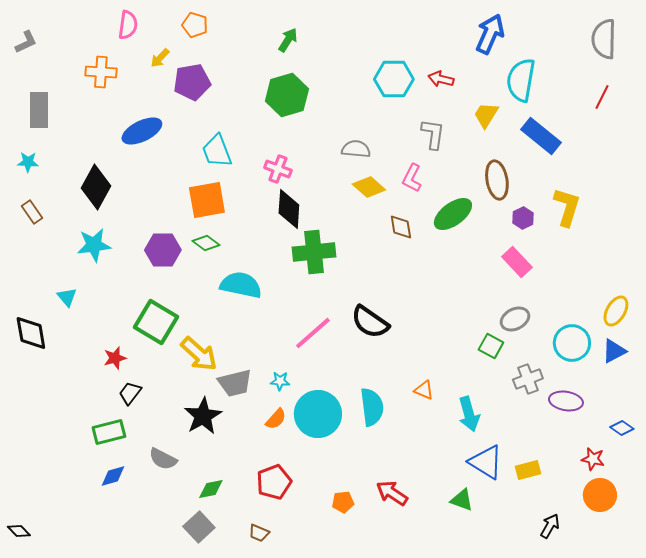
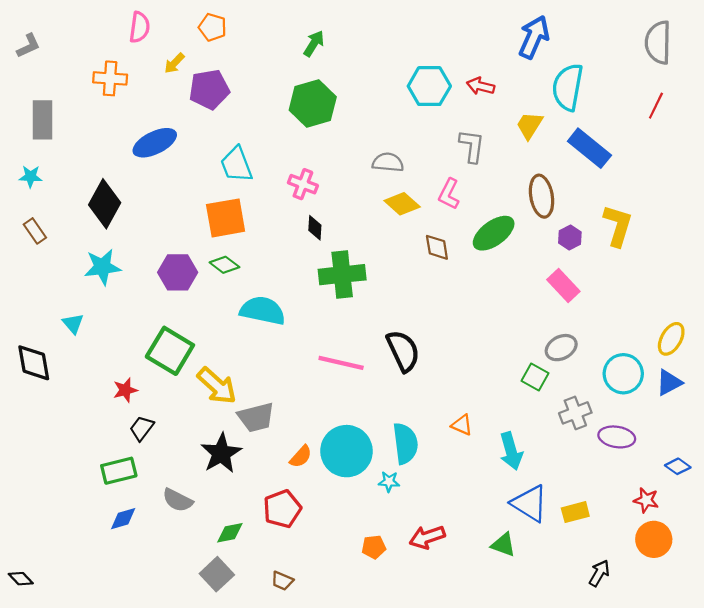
black diamond: (289, 209) -> (315, 228), size x0.6
black semicircle: (370, 322) -> (403, 351), turned -150
pink line: (313, 333) -> (341, 363), turned 54
cyan star: (280, 381) -> (389, 482), moved
red pentagon: (274, 482) -> (282, 509), moved
red arrow: (392, 493) -> (427, 537), turned -52

